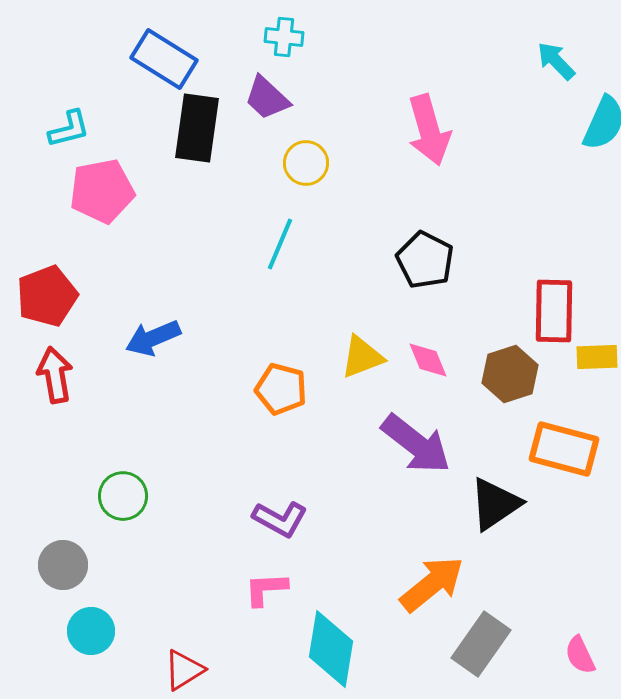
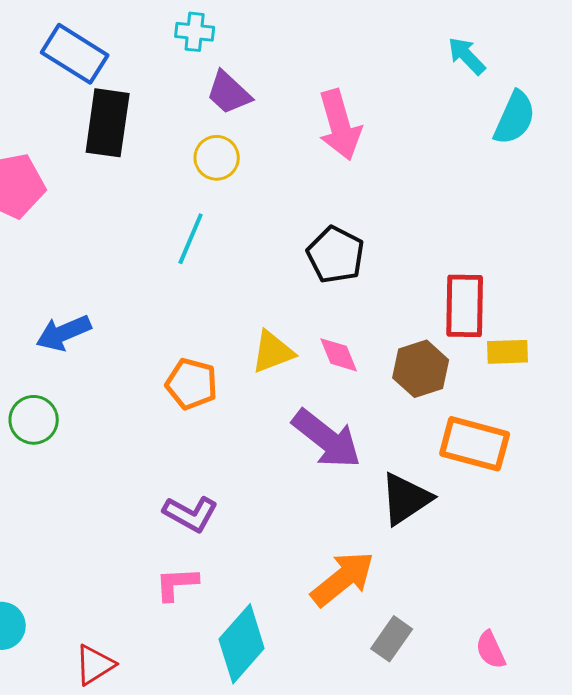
purple trapezoid: (267, 98) -> (229, 93), moved
green circle: (123, 496) -> (34, 420), moved
gray rectangle: (481, 644) -> (392, 639), size x0.7
cyan diamond: (331, 649) -> (242, 644), turned 32

